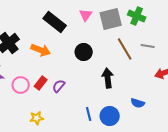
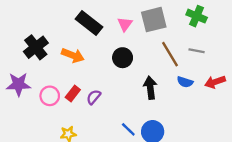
pink triangle: (86, 15) -> (125, 24), moved
green cross: (137, 16) -> (197, 16), moved
blue semicircle: (138, 103) -> (185, 82), moved
blue line: (89, 114) -> (128, 129), turned -32

